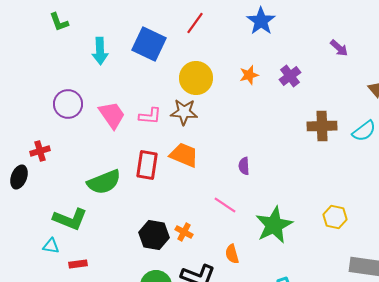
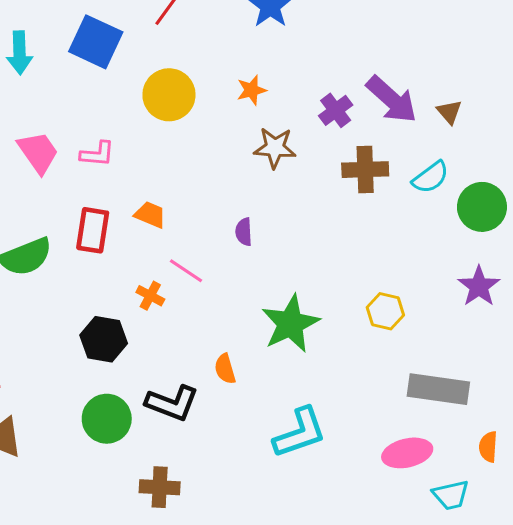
purple arrow: (339, 48) -> (392, 99), moved, size x1.8
purple cross: (290, 76) -> (336, 110), moved
brown star: (184, 112) -> (275, 148), moved
orange trapezoid: (184, 155) -> (150, 215), size x0.7
pink line: (225, 205) -> (186, 271), moved
orange cross: (184, 232) -> (150, 296), moved

